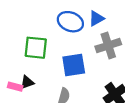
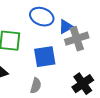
blue triangle: (96, 18) -> (66, 27), moved

